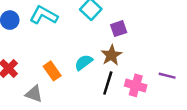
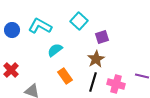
cyan semicircle: (84, 62) -> (55, 50), moved
orange rectangle: (52, 71) -> (65, 76), moved

